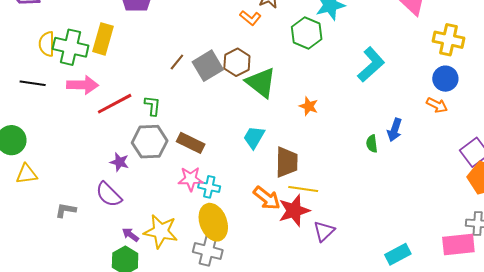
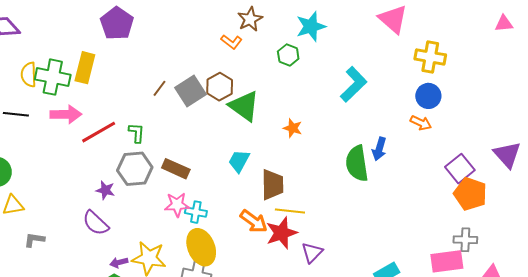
green hexagon: (307, 33) -> (288, 55), size x0.7
green semicircle: (372, 144) -> (357, 163), size x2.0
gray L-shape: (66, 210) -> (34, 240), moved
purple arrow: (130, 235) -> (119, 262), turned -48

